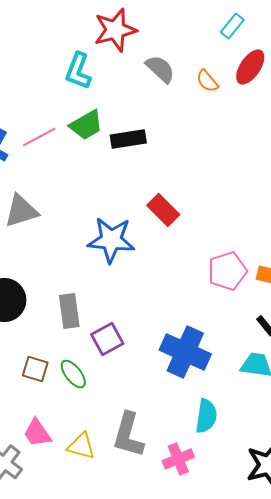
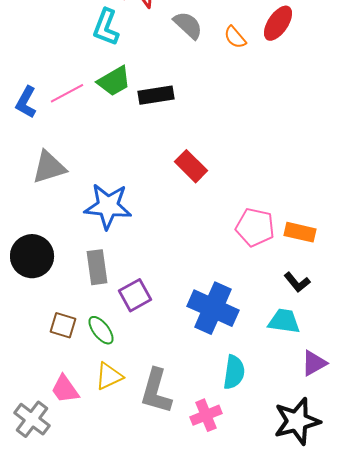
blue star: (111, 240) -> (108, 206), moved
pink pentagon: (227, 271) -> (255, 227), turned 30
yellow triangle: (81, 446) -> (109, 376), moved, turned -40

